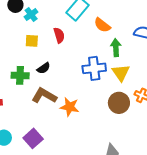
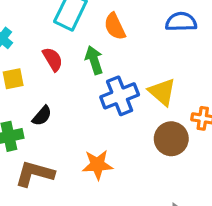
orange semicircle: (102, 25) -> (115, 26), turned 42
green arrow: (116, 48) -> (94, 60), moved
brown L-shape: (44, 96) -> (35, 174), moved

